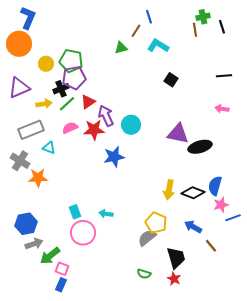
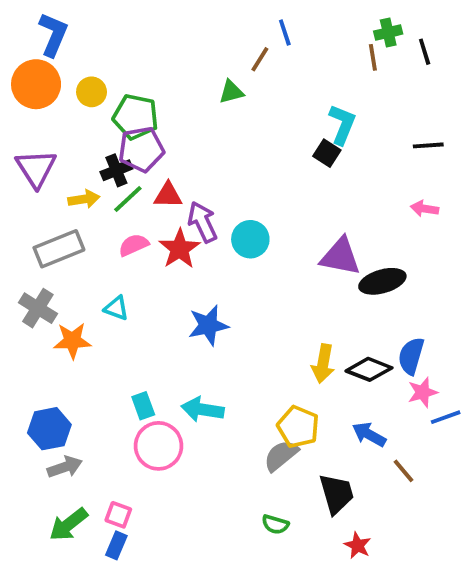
cyan L-shape: (158, 46) -> (342, 124), moved, turned 80
yellow circle: (46, 64) -> (92, 92), moved
purple triangle: (19, 88) -> (36, 168), turned -40
red triangle: (88, 102) -> (168, 195), turned 35
red star: (94, 130) -> (180, 249), turned -30
cyan triangle: (49, 148) -> (116, 308), moved
blue star: (114, 157) -> (208, 325), moved
cyan arrow: (106, 214) -> (203, 410), size x1.5
green arrow: (50, 256) -> (69, 524), moved
red star: (174, 279) -> (358, 545), moved

